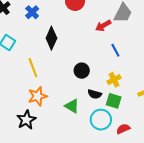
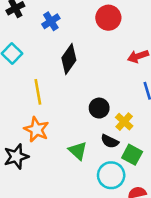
yellow cross: (114, 80) -> (124, 122), moved, turned -32
orange star: (38, 96) -> (36, 129), turned 30

